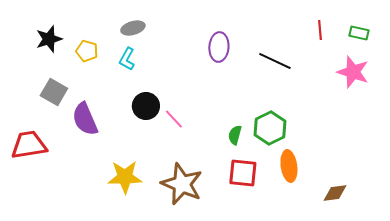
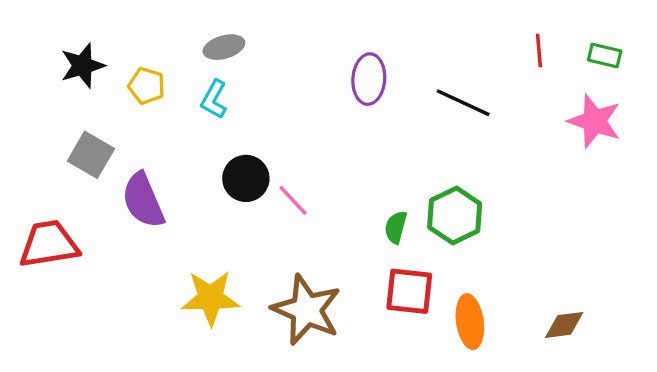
orange ellipse: (289, 166) -> (470, 322), moved

